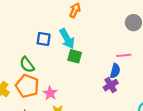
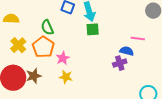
green square: (75, 56) -> (93, 29), turned -32
blue semicircle: (115, 71) -> (127, 51), turned -104

